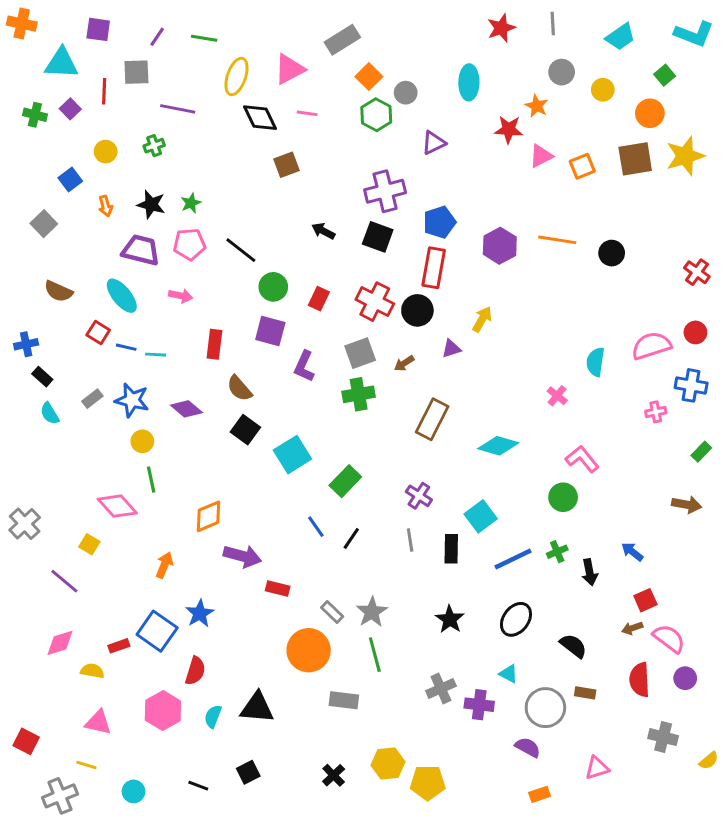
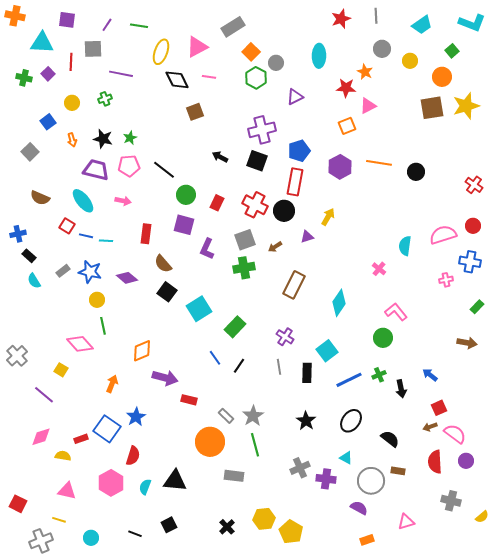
orange square: (582, 166) -> (347, 126), moved
cyan diamond: (498, 446) -> (339, 303), turned -72
yellow pentagon: (428, 783) -> (291, 532), turned 30

